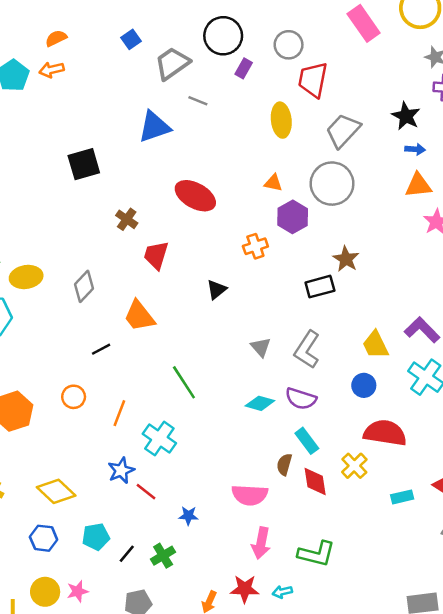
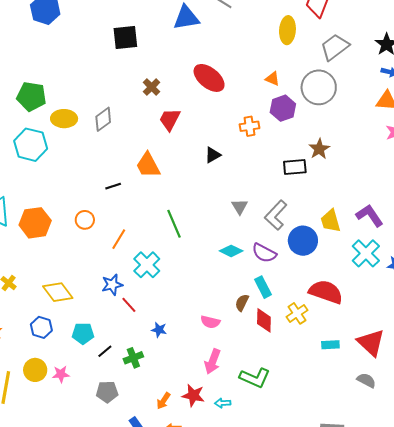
gray diamond: (84, 286) -> (103, 119), moved
blue circle: (364, 385) -> (303, 241), moved, size x1.5
pink semicircle: (250, 495) -> (210, 322), size x0.7

